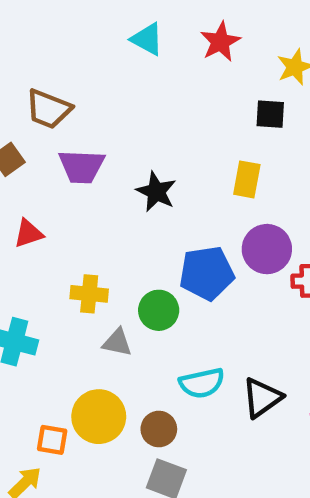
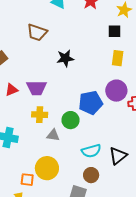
brown trapezoid: (48, 109) -> (37, 32), moved
purple trapezoid: (82, 166) -> (37, 88), moved
yellow rectangle: (247, 179) -> (118, 58), moved
black star: (156, 192) -> (65, 58), moved, turned -30
brown circle: (159, 429) -> (91, 175), moved

